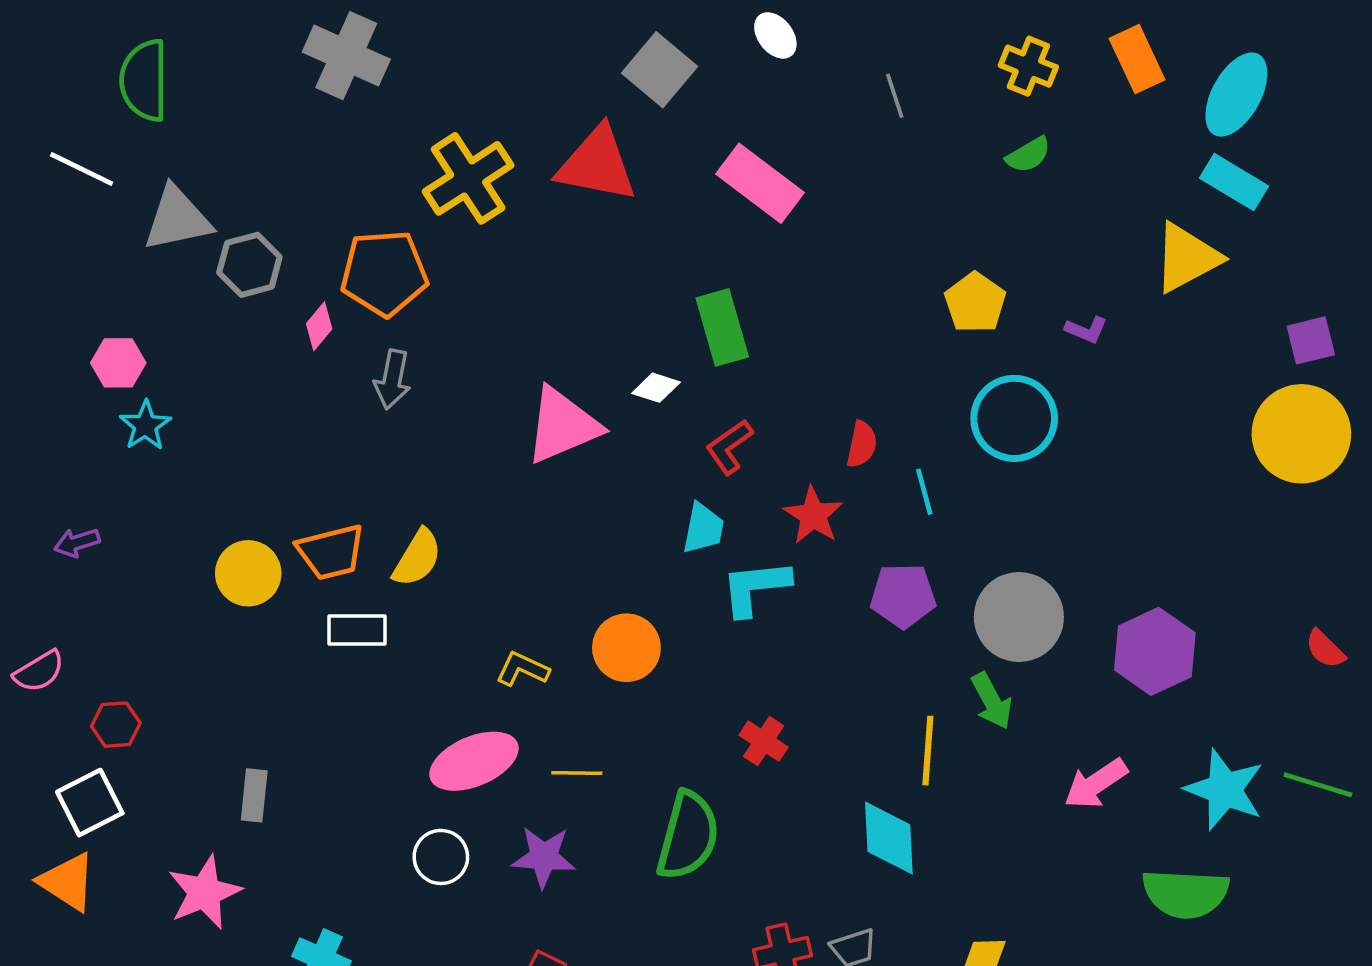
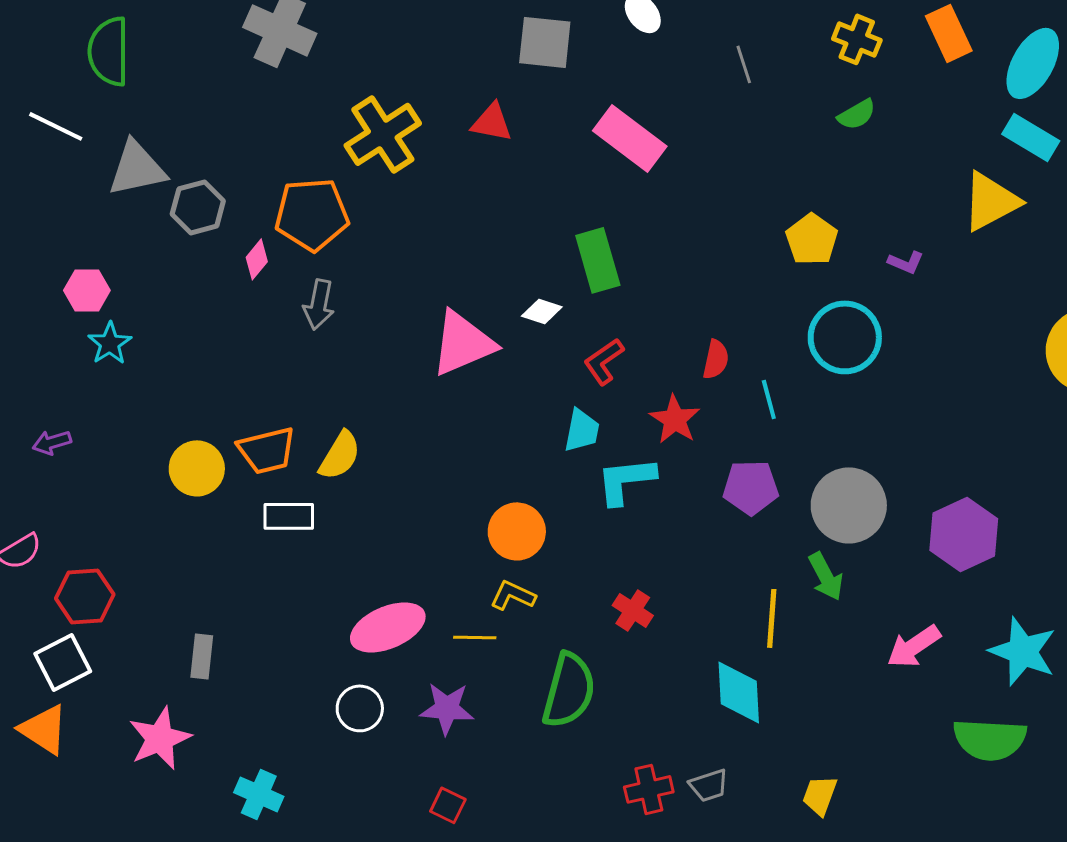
gray square: (660, 70) -> (545, 42), turned -34
red triangle: (597, 164) -> (492, 122), size x0.6
yellow L-shape: (522, 669) -> (513, 595), moved
red hexagon: (116, 725) -> (85, 596), size x1.4

